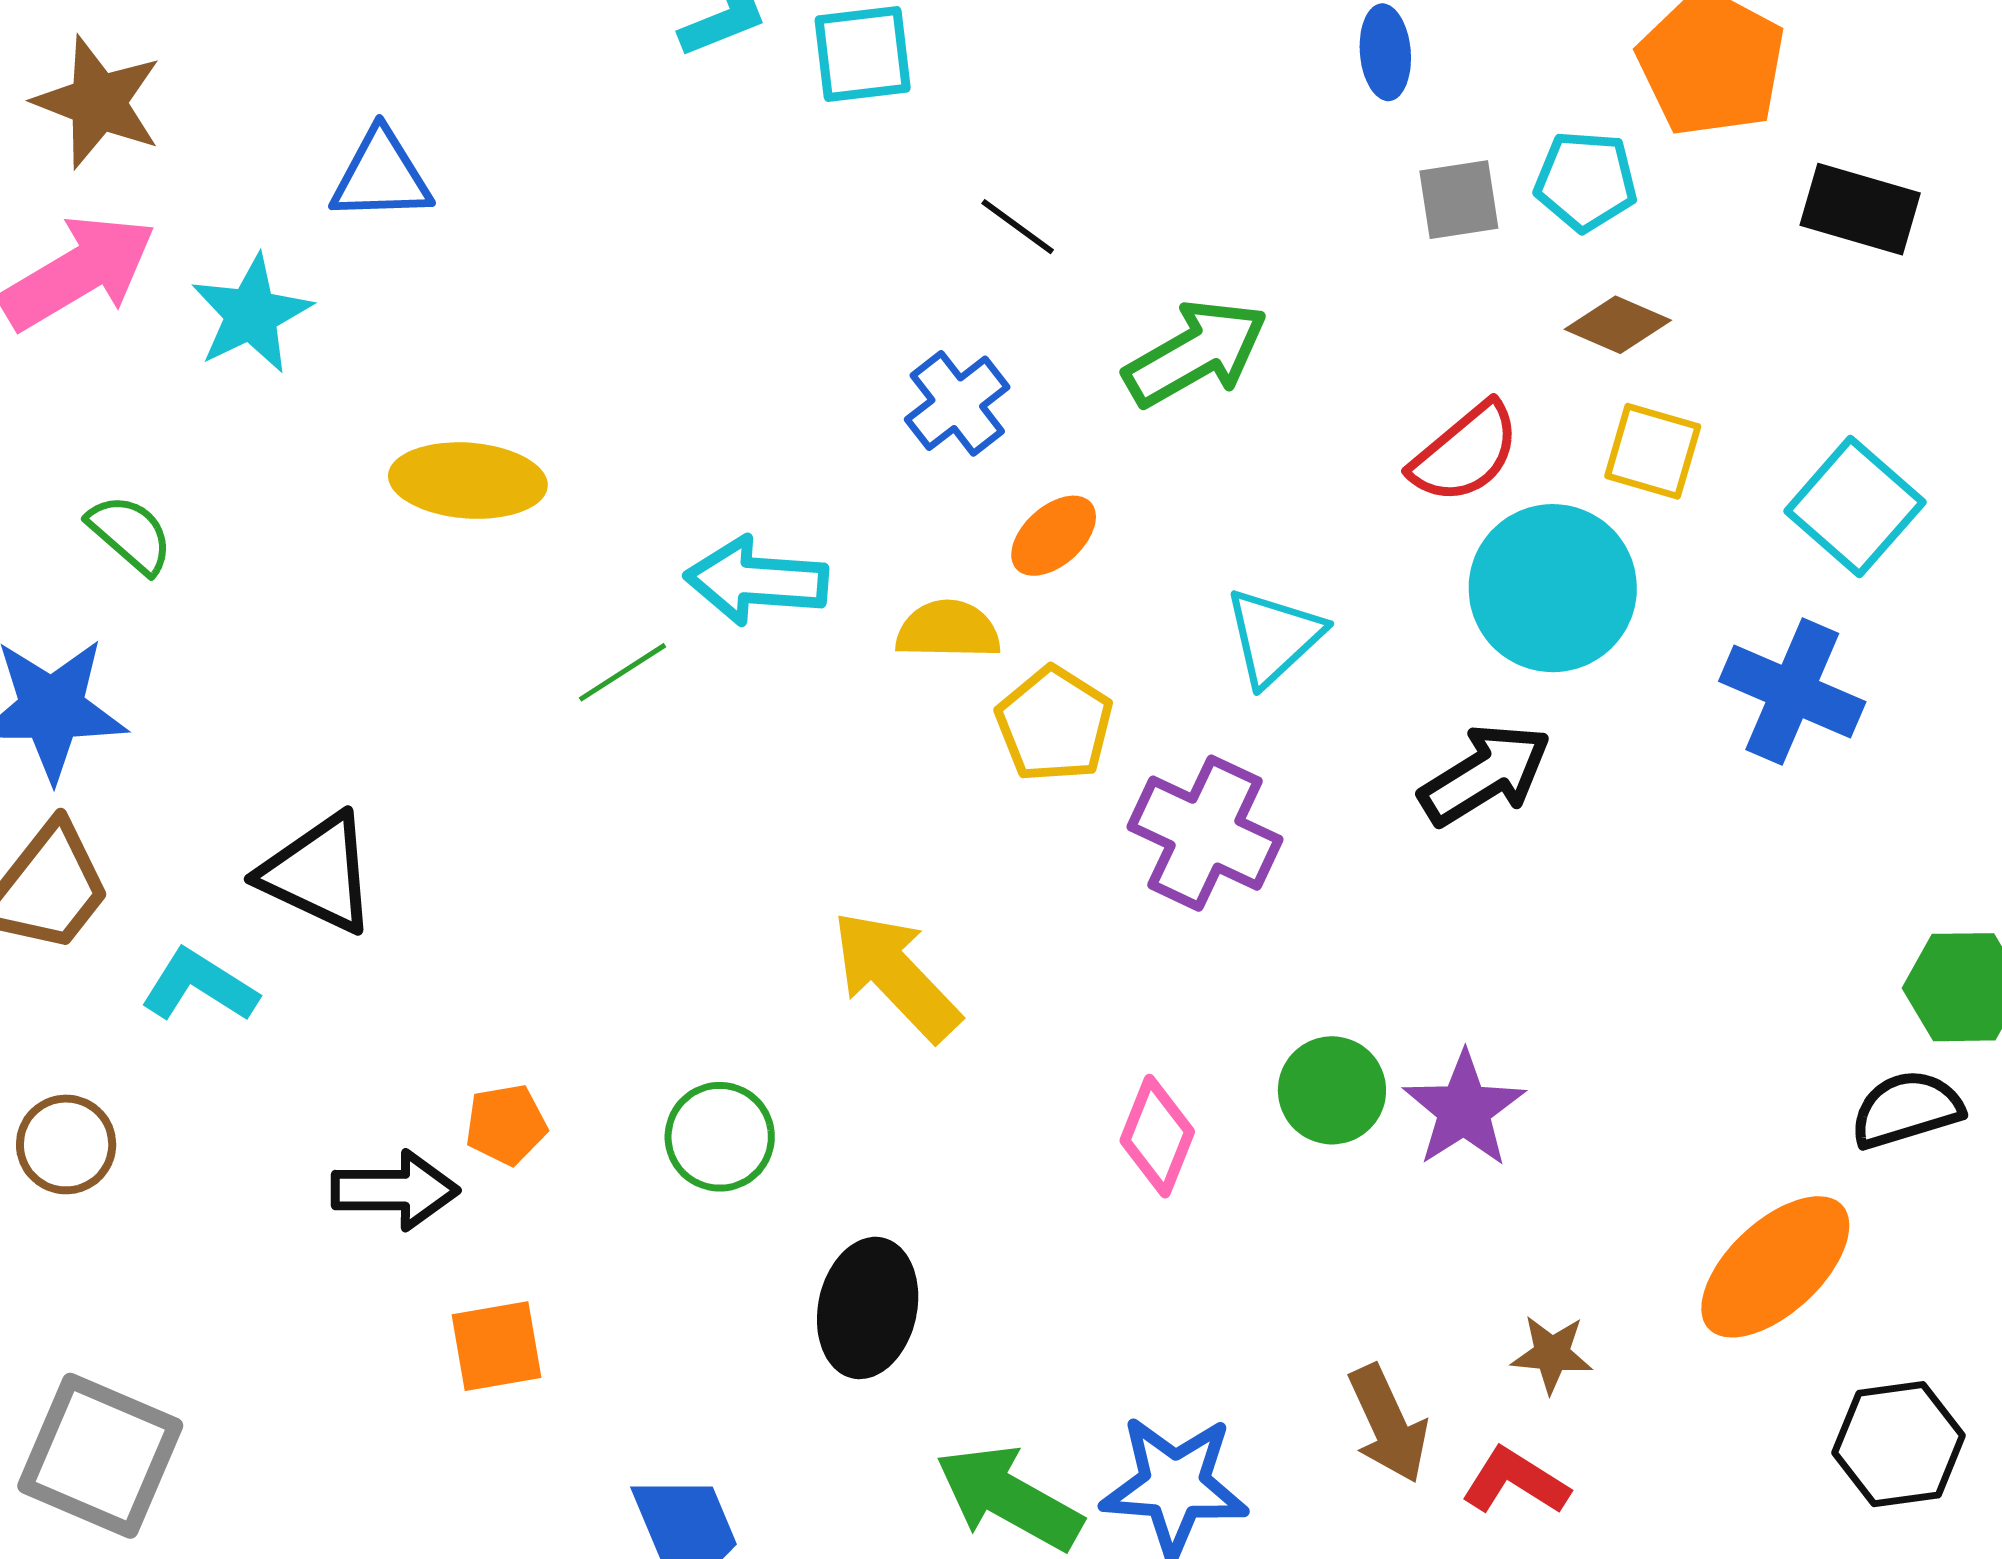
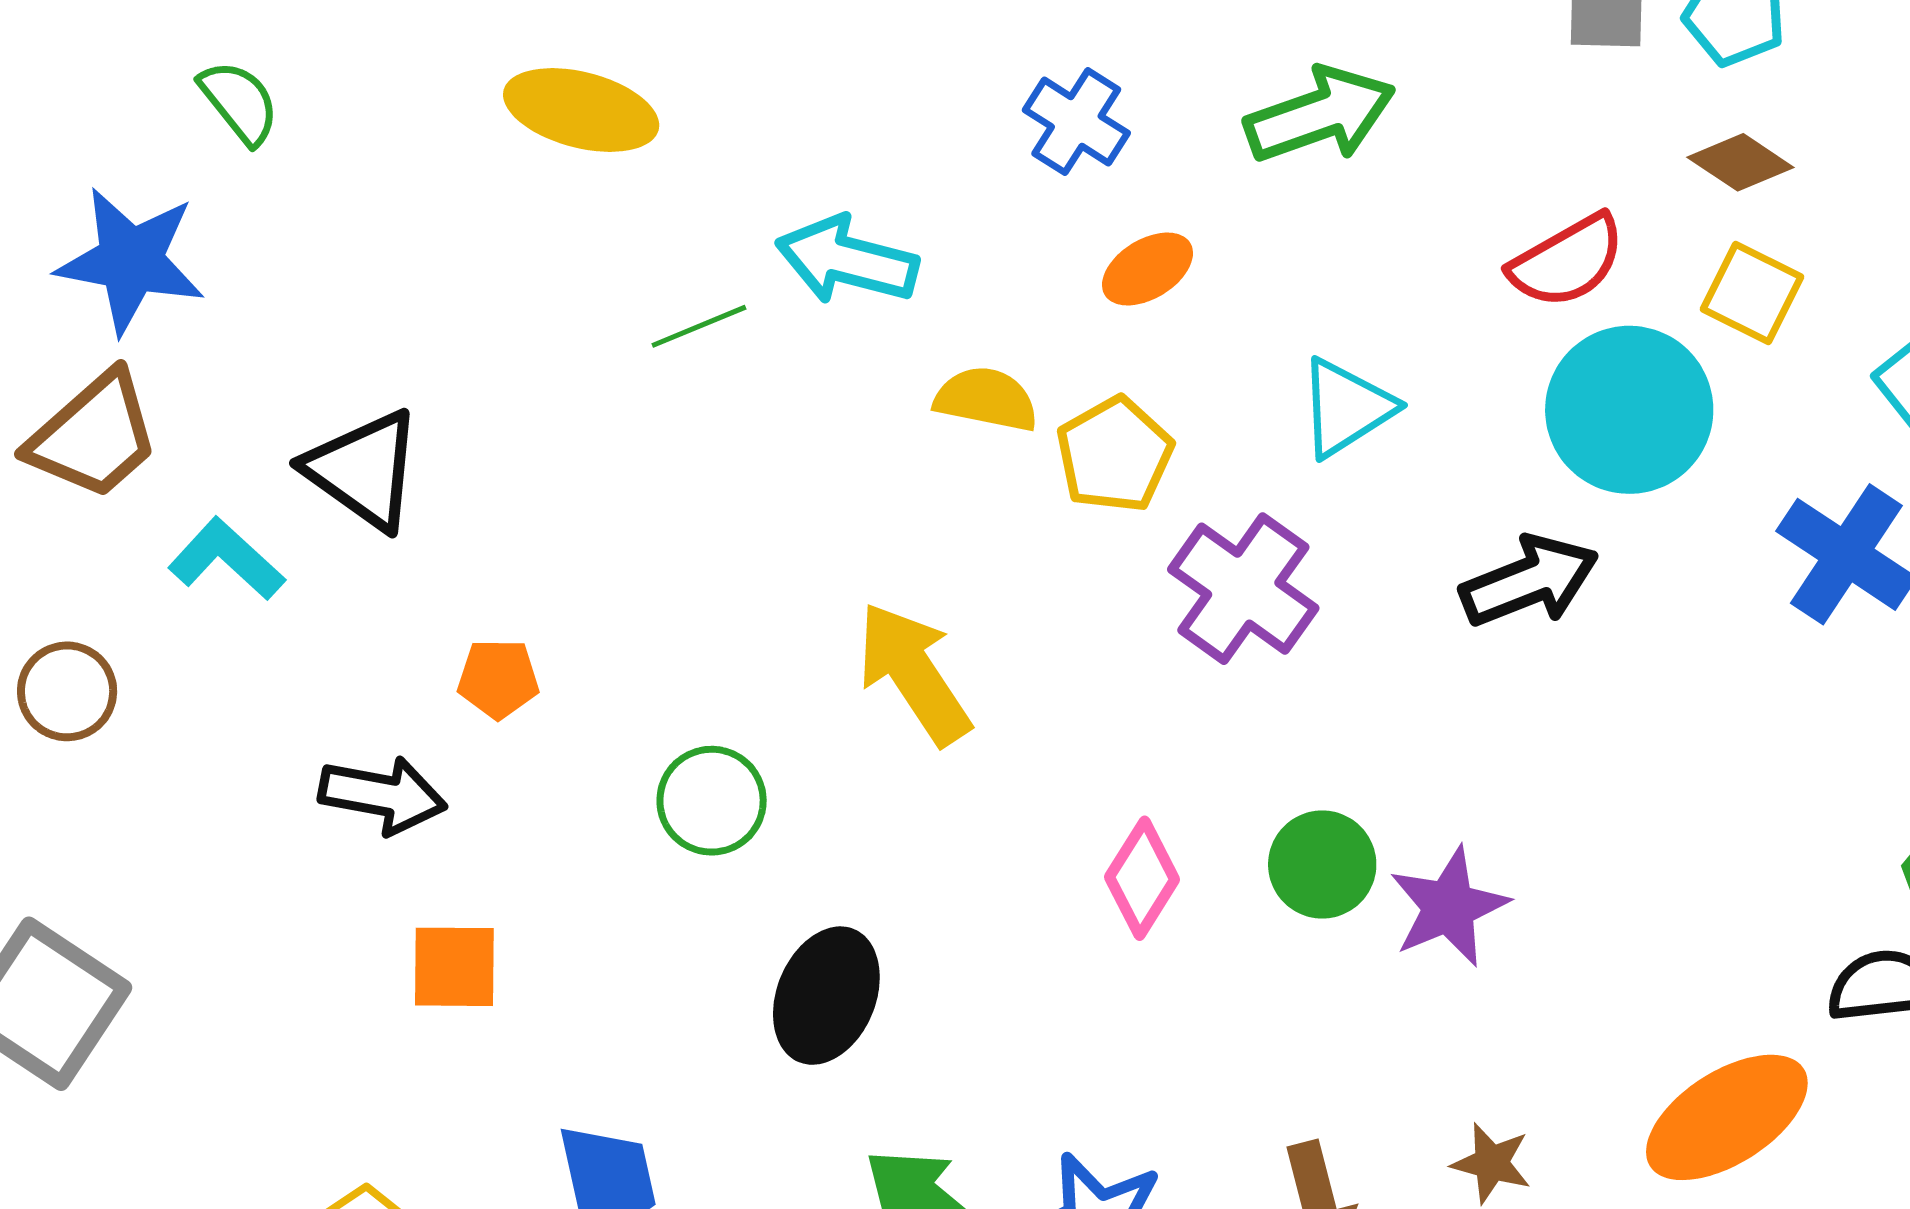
blue cross: (957, 403) -> (1076, 122), turned -30
yellow semicircle: (948, 630) -> (986, 399), moved
orange pentagon: (506, 1125) -> (498, 679), moved

